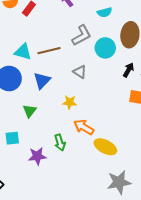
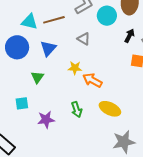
orange arrow: (84, 127) -> (92, 80), moved
green arrow: (60, 143) -> (77, 109), moved

